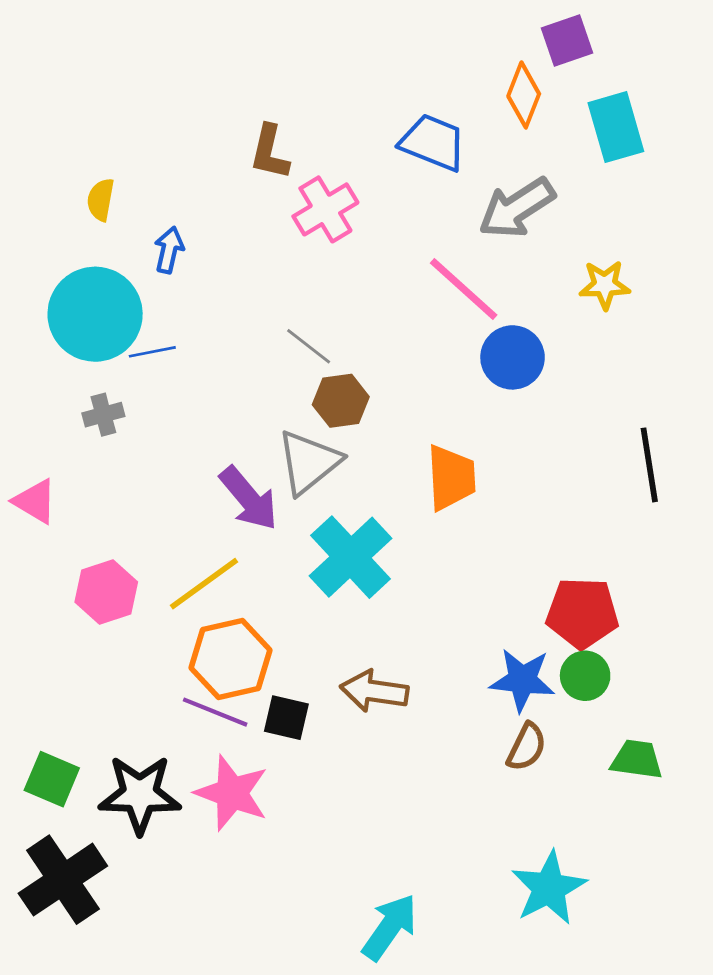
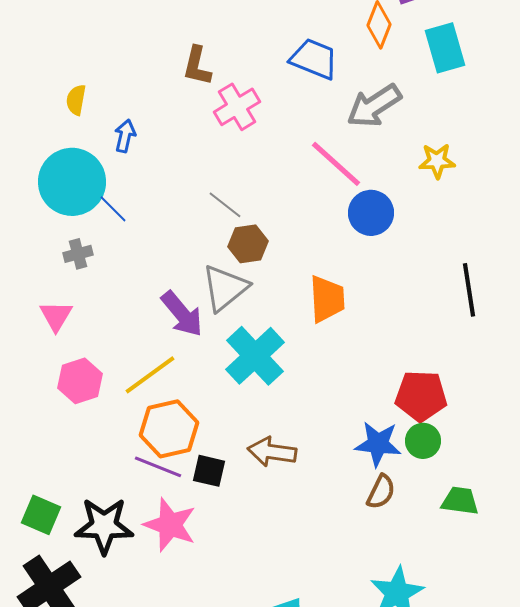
blue line: (152, 352) -> (113, 209), turned 56
pink triangle: (35, 501) -> (56, 316), moved, turned 30

